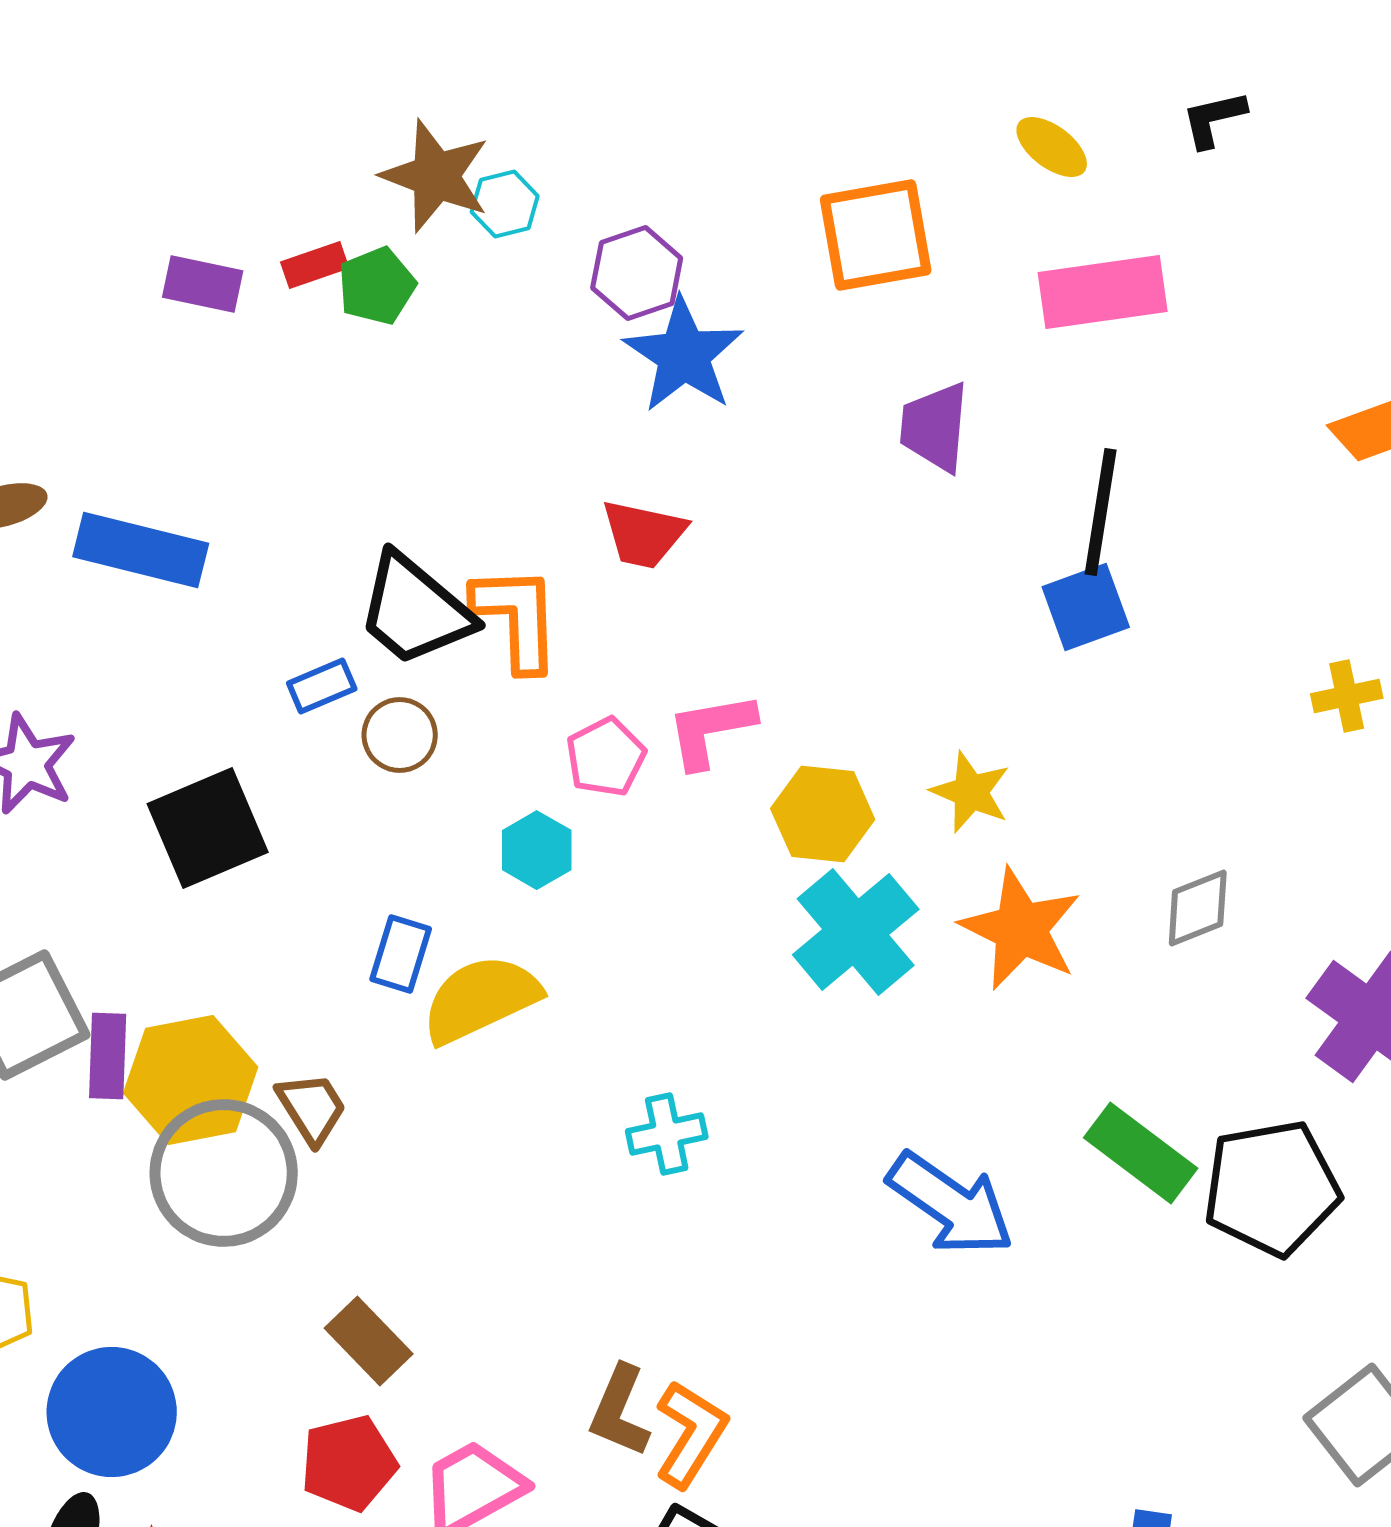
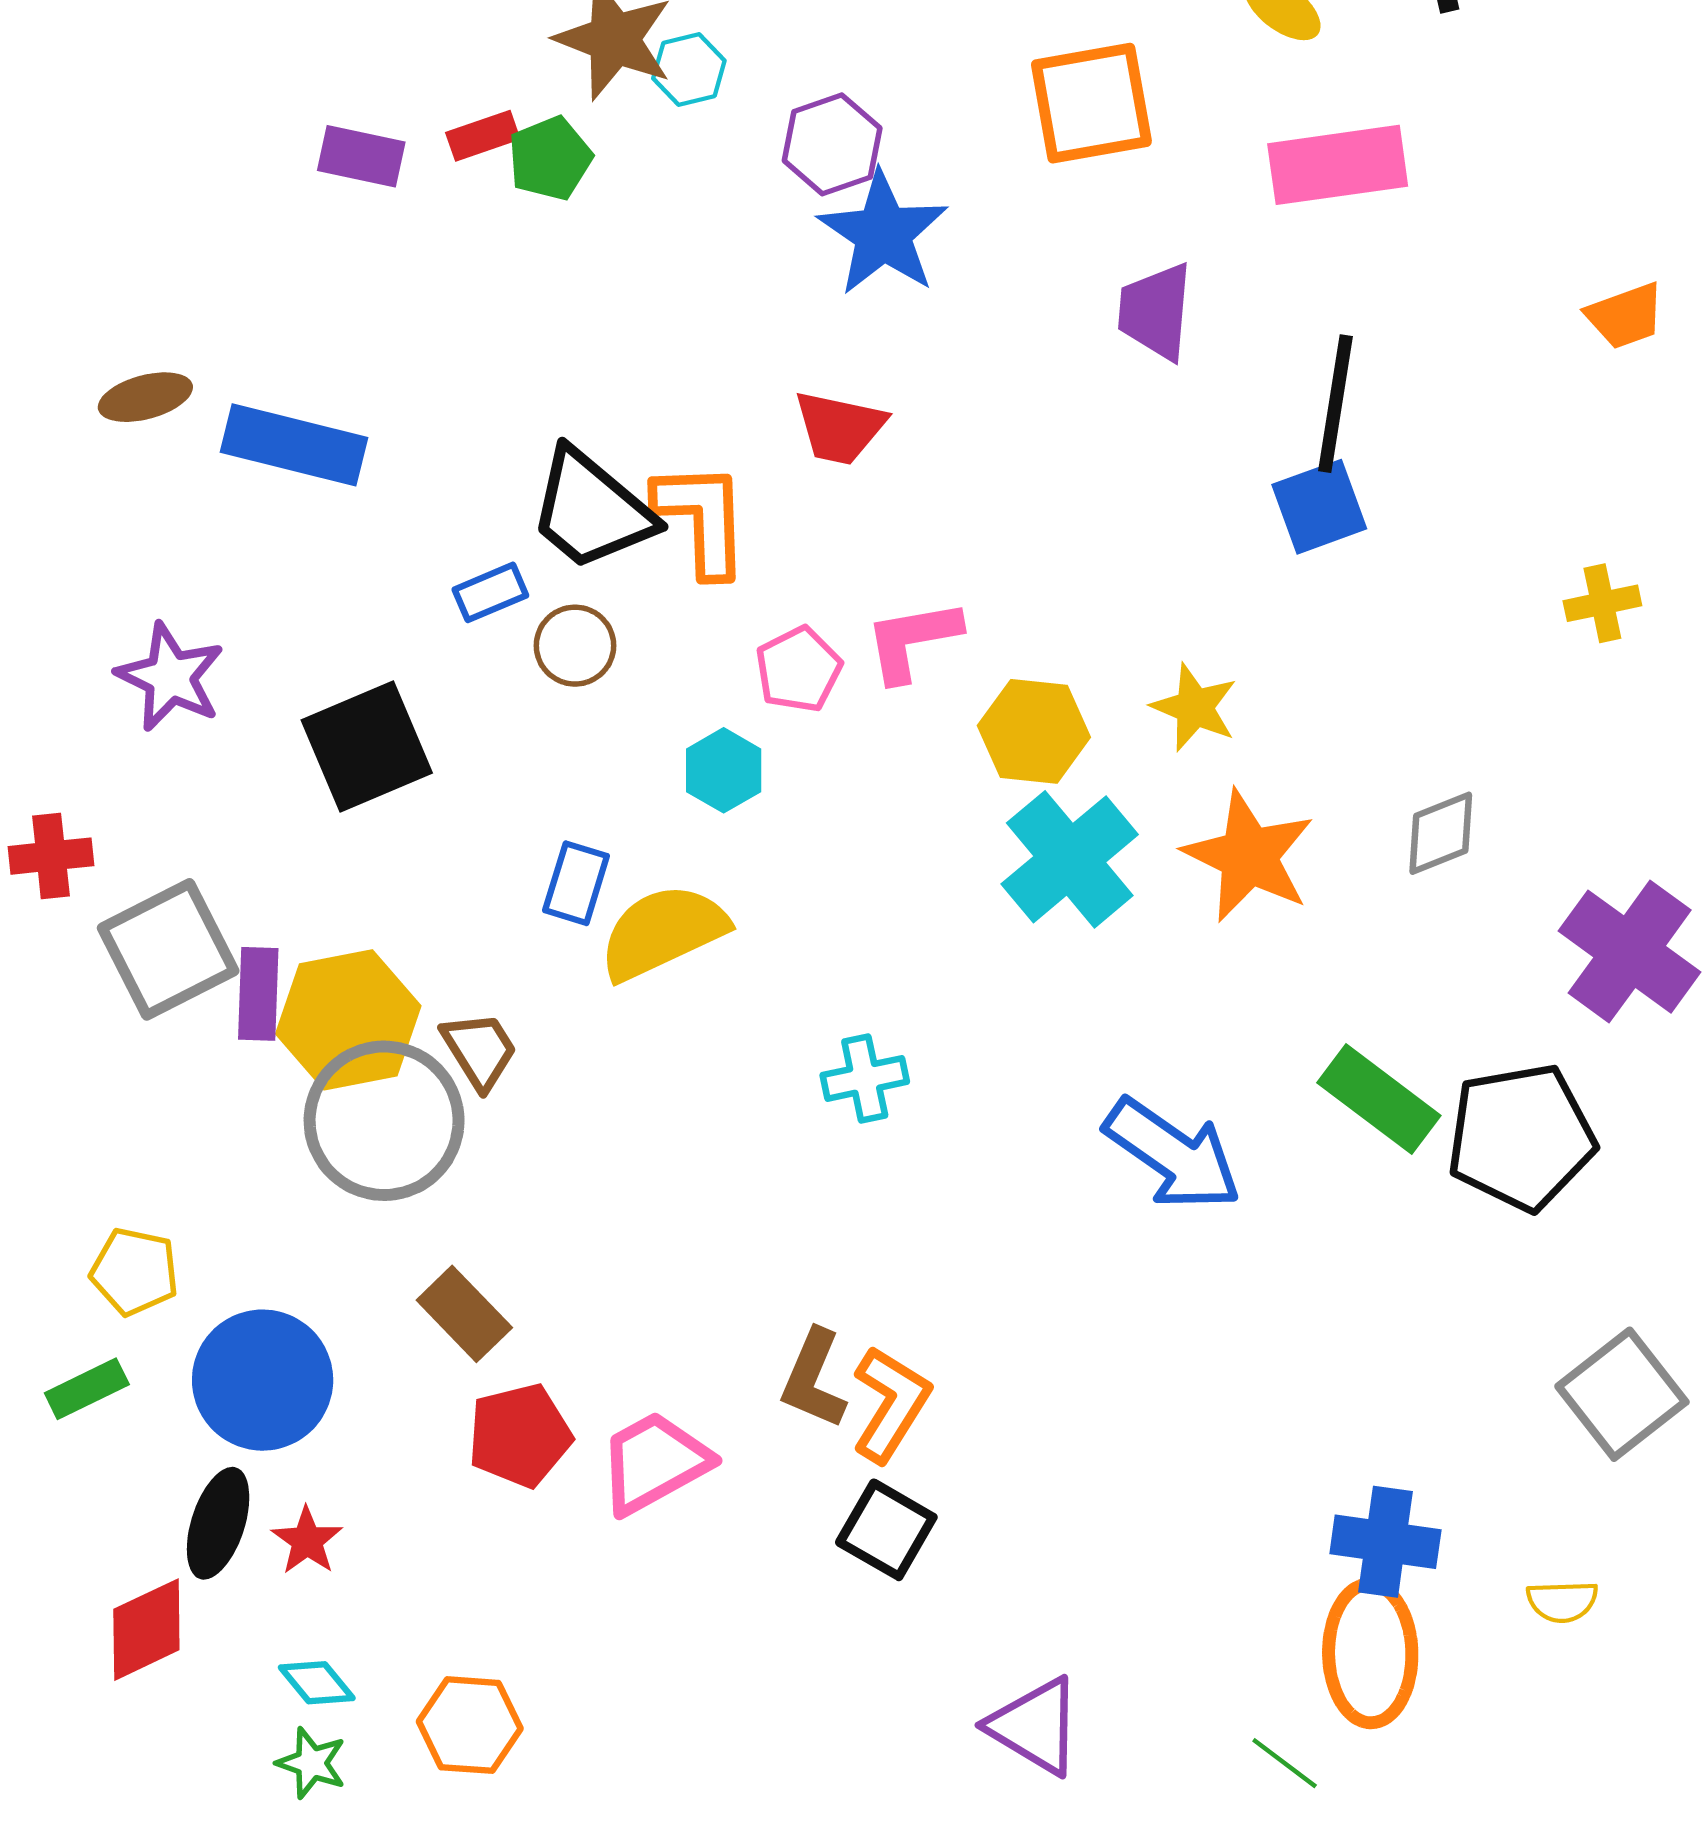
brown rectangle: (369, 1341) -> (464, 1314), moved

